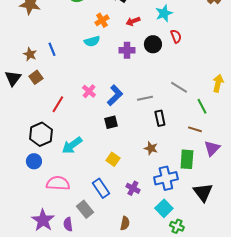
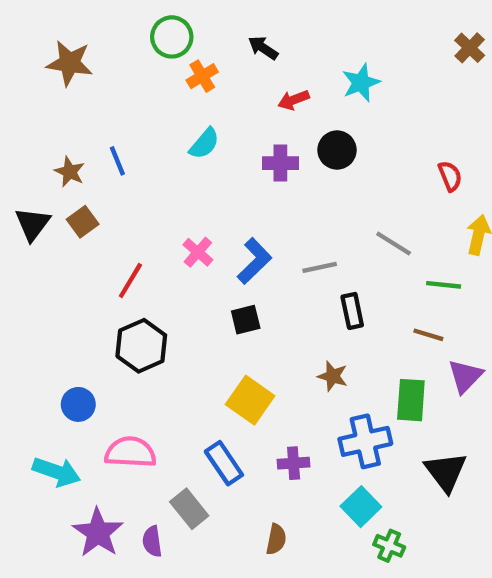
orange cross: (102, 20) -> (202, 76), moved
red semicircle: (176, 36) -> (450, 176), moved
cyan semicircle: (92, 41) -> (204, 143), turned -35
green line: (202, 106) -> (444, 285), turned -56
black hexagon: (41, 134) -> (141, 346), moved
cyan arrow: (72, 145) -> (57, 472), moved, turned -125
yellow square: (113, 159) -> (250, 400), size x1.5
purple cross: (133, 188) -> (294, 463), turned -32

